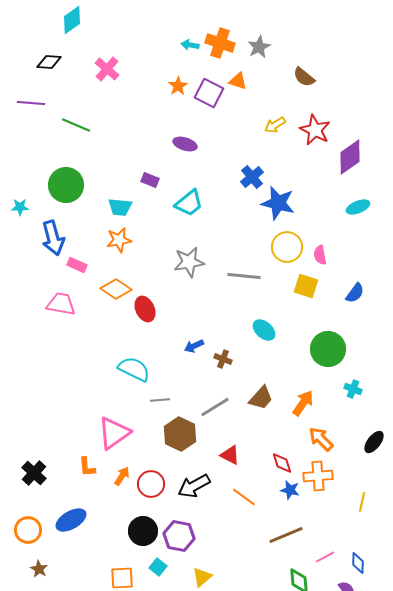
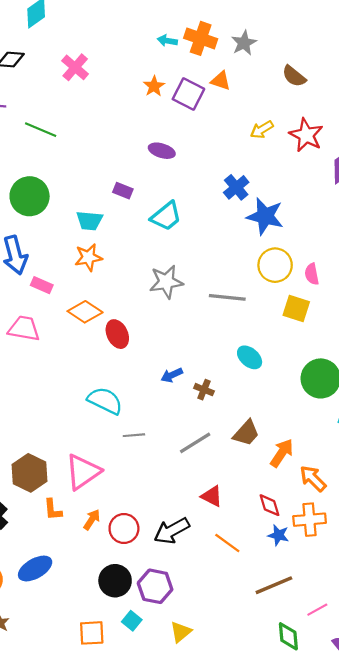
orange arrow: (303, 403) -> (282, 453), moved
brown hexagon: (180, 434) -> (30, 473), moved

